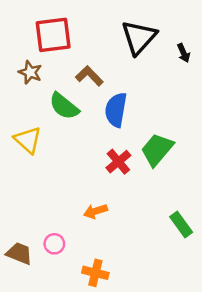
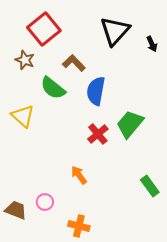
red square: (53, 35) -> (44, 29), turned -32
orange arrow: (95, 211) -> (79, 175), turned 72

